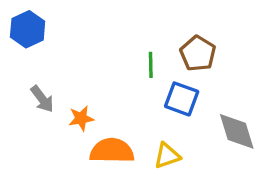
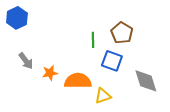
orange semicircle: (112, 151) -> (78, 81), moved

